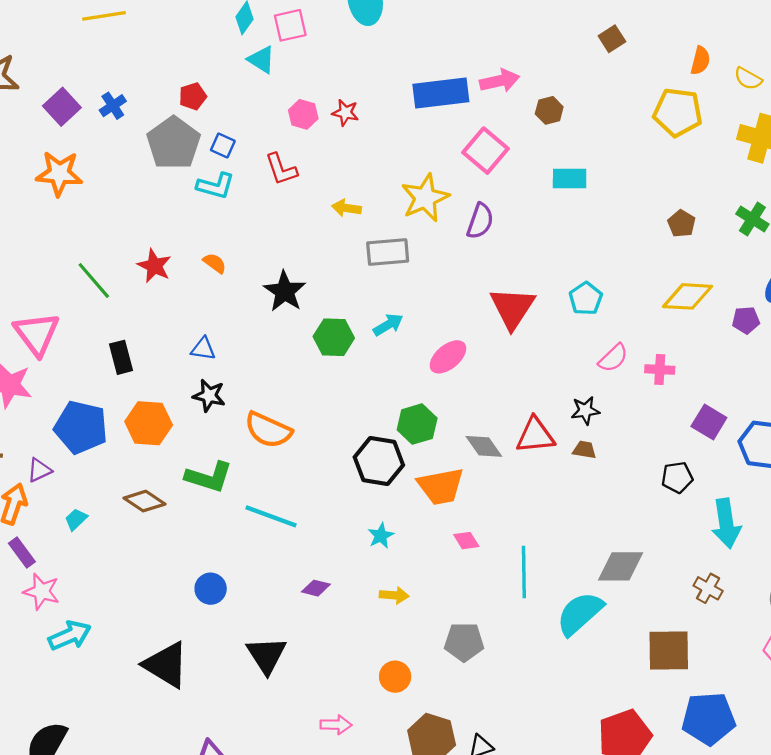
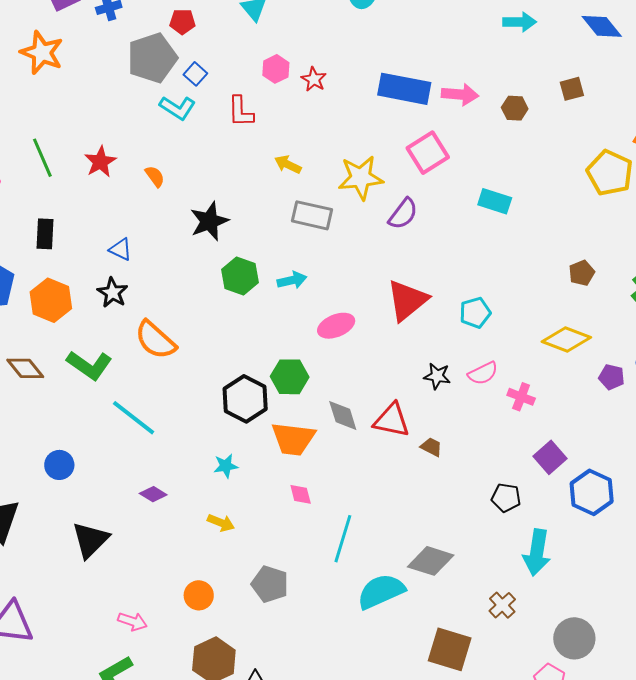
brown hexagon: (549, 110) -> (515, 108), moved
black star: (585, 411) -> (437, 376), moved

